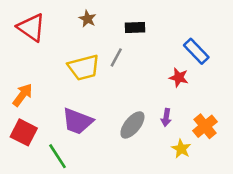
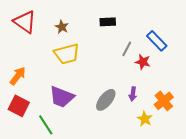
brown star: (87, 19) -> (62, 27), moved
gray line: (116, 57) -> (127, 49), moved

